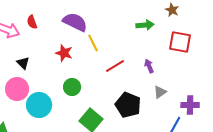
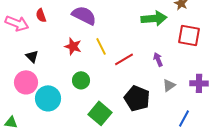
green arrow: (145, 25) -> (154, 18), size x1.4
yellow line: (93, 43) -> (101, 46), moved
purple cross: (190, 105) -> (199, 83), moved

